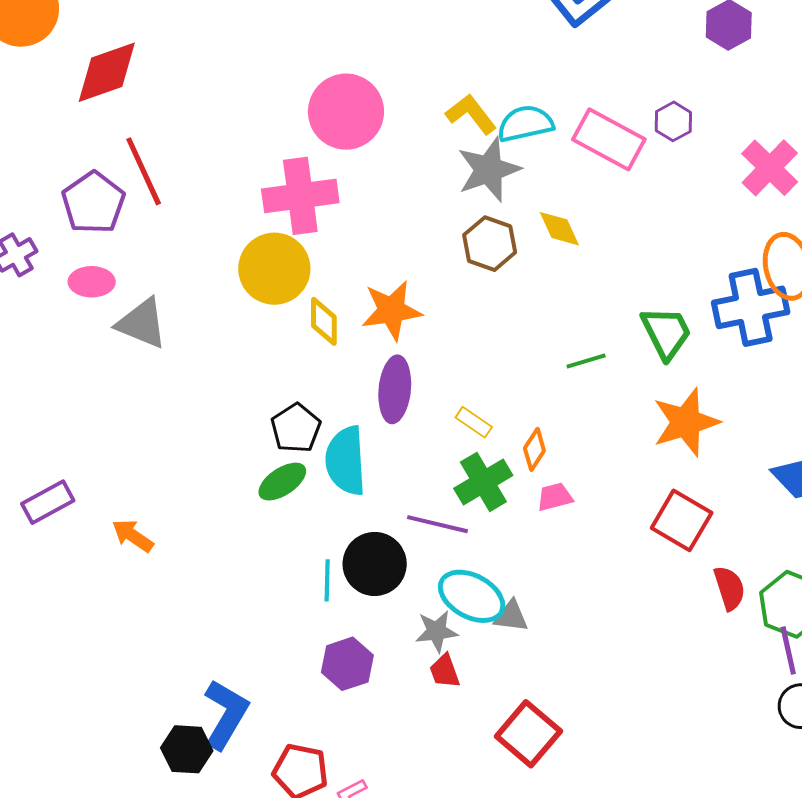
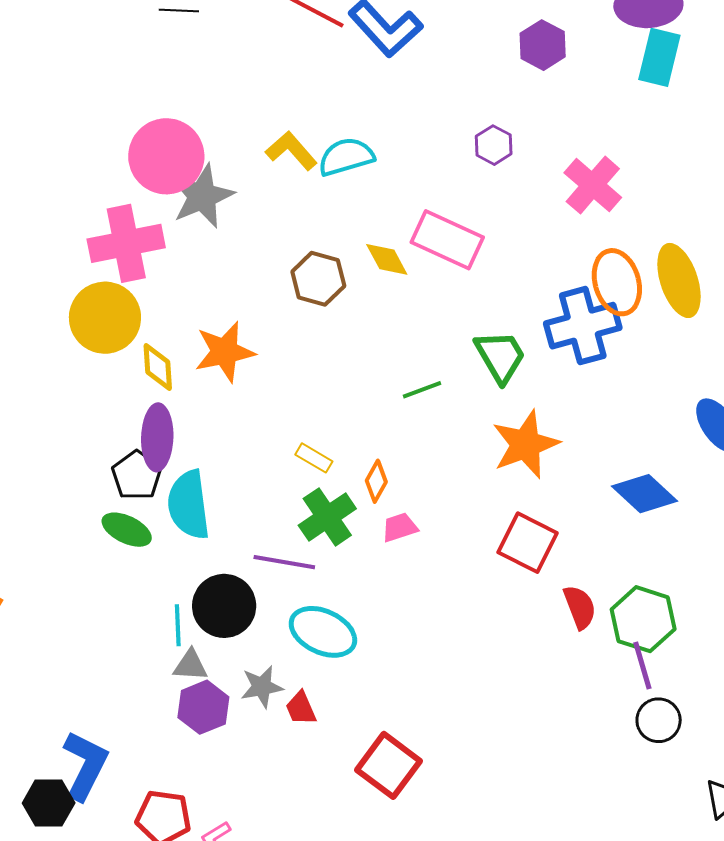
pink rectangle: (609, 139) -> (447, 240), moved
gray star: (489, 170) -> (202, 196), moved
purple ellipse: (395, 389) -> (157, 437), moved
green ellipse: (282, 482) -> (127, 530), turned 63
gray triangle: (511, 616) -> (190, 665), moved
gray star: (437, 631) -> (262, 687), moved

